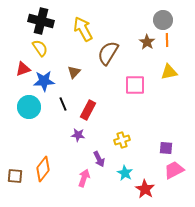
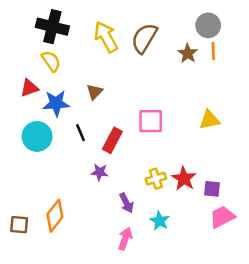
brown semicircle: (108, 53) -> (144, 38), moved
yellow triangle: (169, 72) -> (209, 120), moved
pink square: (135, 85) -> (151, 121), moved
pink arrow: (84, 178) -> (125, 239), moved
red star: (145, 189) -> (184, 179), moved

